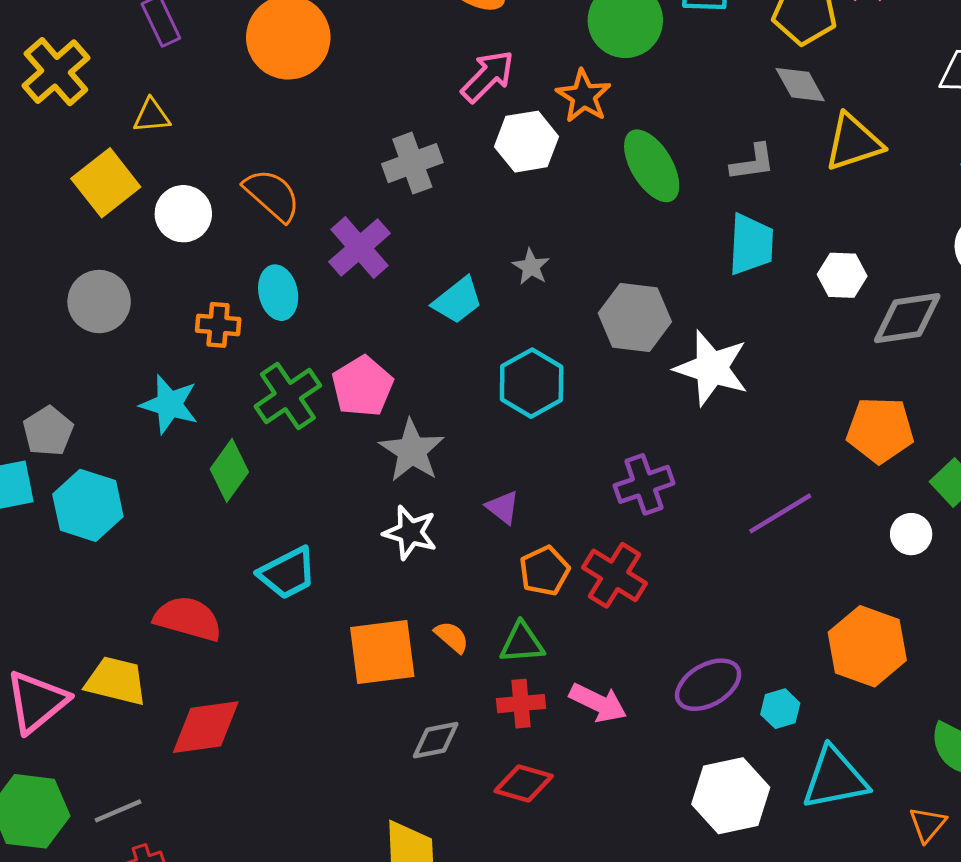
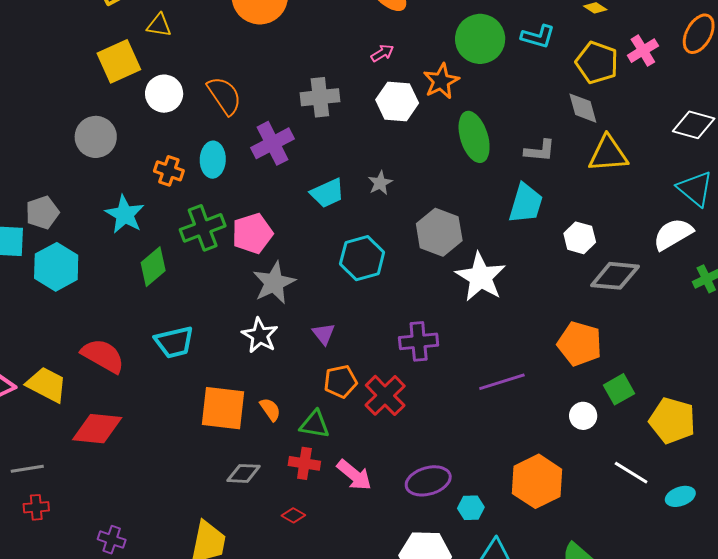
pink arrow: (488, 76) -> (382, 53), size x0.6
red diamond: (524, 783) -> (293, 515), size x0.6

